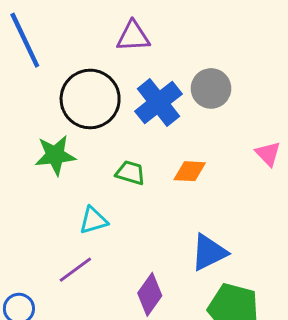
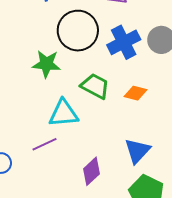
green trapezoid: (130, 173) -> (95, 86), size x1.4
cyan triangle: (93, 220) -> (63, 113), size x1.5
blue triangle: (209, 252) -> (137, 151), turned -32

